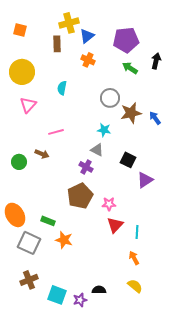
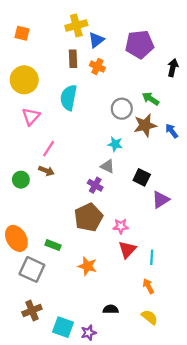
brown rectangle: (57, 44) -> (73, 59), moved
green arrow: (130, 68) -> (151, 99), moved
cyan semicircle: (62, 88) -> (69, 98), size x1.6
pink line: (56, 132) -> (49, 149), moved, turned -42
orange star: (64, 240) -> (87, 266), moved
black semicircle: (99, 290) -> (111, 309), moved

